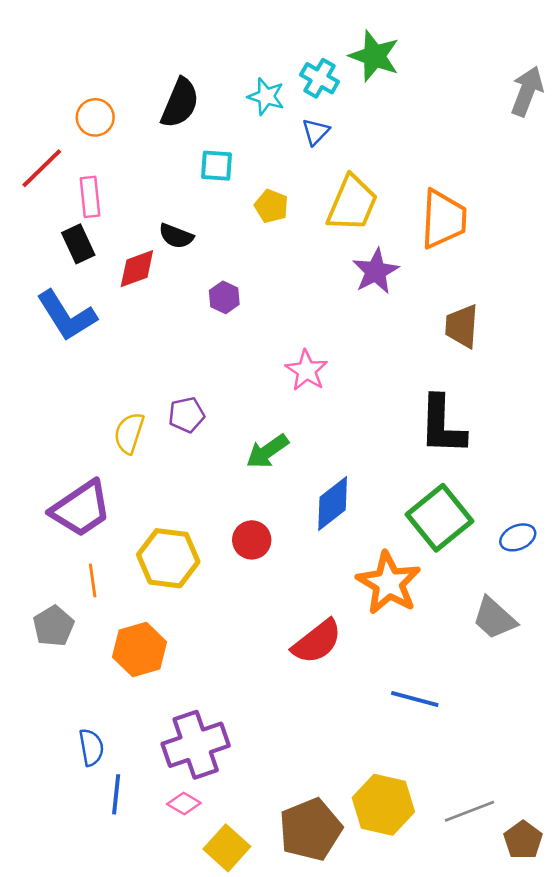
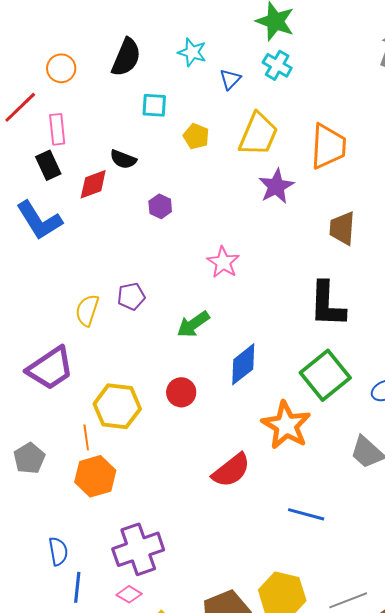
cyan cross: (320, 78) -> (277, 65), moved
orange line: (93, 580) -> (86, 437), moved

